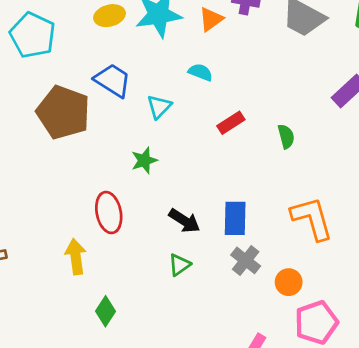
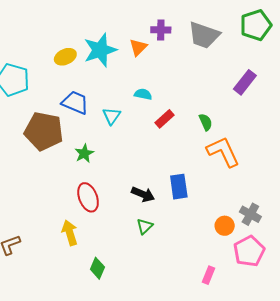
cyan semicircle: (200, 72) -> (143, 94), moved
green star: (144, 160) -> (84, 153), moved
orange L-shape: (312, 218) -> (223, 152), moved
gray cross: (246, 260) -> (250, 214), moved

